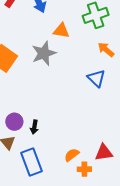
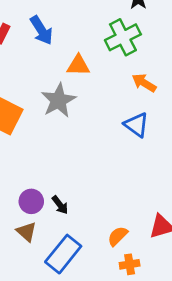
black arrow: (34, 127) -> (60, 205), turned -40
blue rectangle: (32, 162) -> (63, 254), turned 68
orange cross: (84, 169) -> (130, 264), moved

